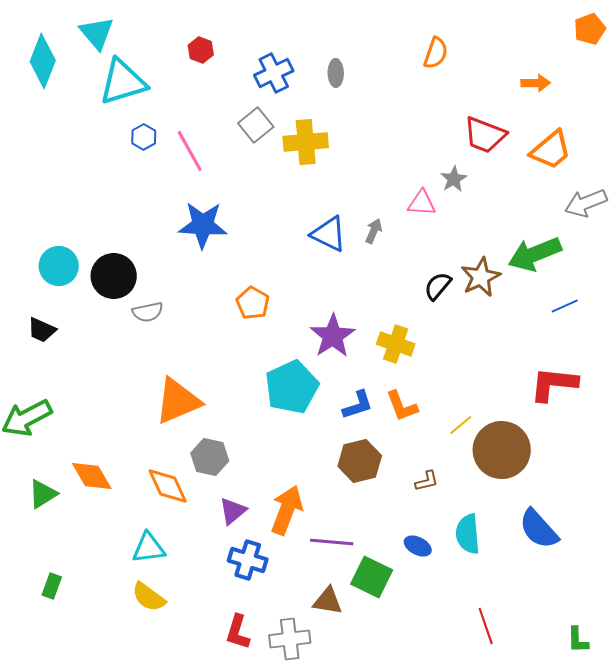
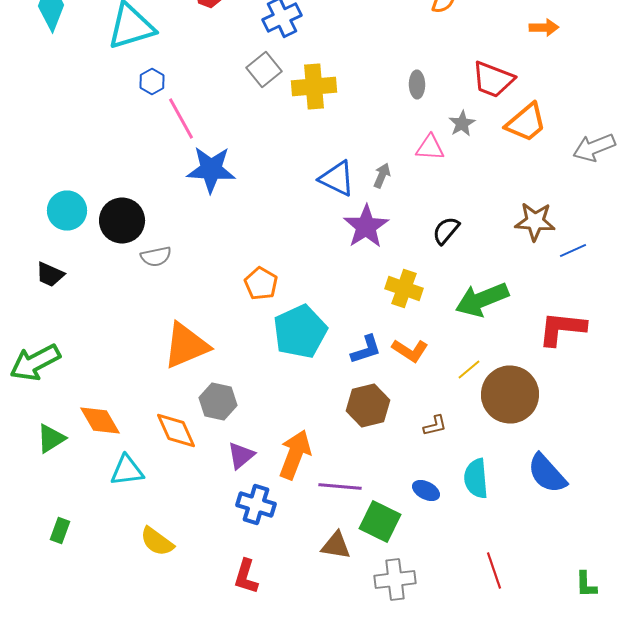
gray ellipse: (336, 73) -> (417, 84), moved
orange trapezoid: (551, 150) -> (526, 122), moved
pink line: (190, 151) -> (181, 118), moved
green arrow: (535, 254) -> (482, 300), moved
brown star: (481, 277) -> (535, 222), moved, turned 30
orange pentagon: (253, 303) -> (261, 284), moved
purple star: (333, 336) -> (366, 226), moved
orange L-shape: (402, 406) -> (410, 350), turned -36
cyan triangle: (149, 548) -> (127, 470), moved
gray cross: (290, 639) -> (395, 580), moved

